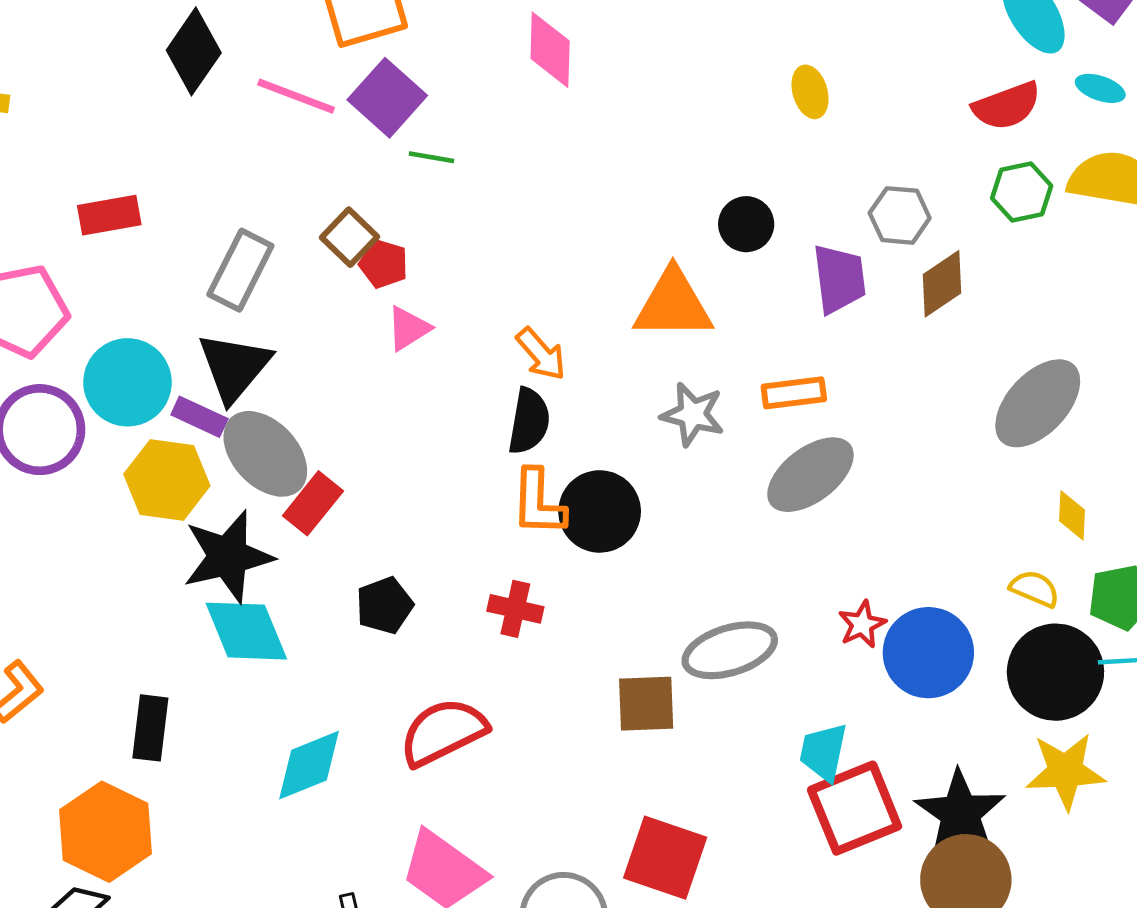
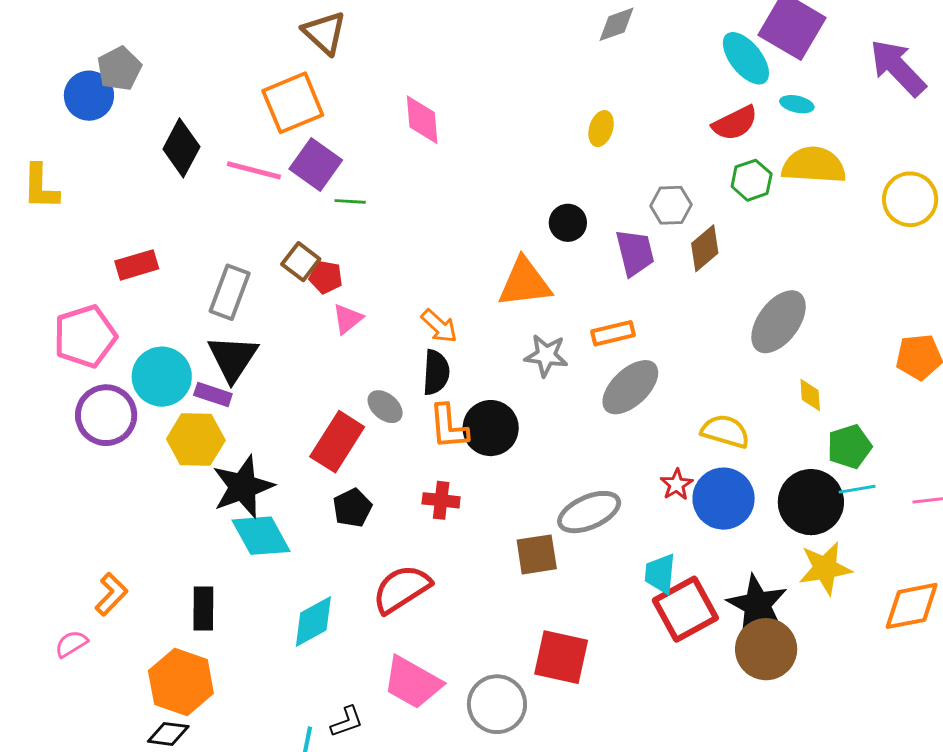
yellow ellipse: (810, 92) -> (601, 129), turned 40
gray ellipse: (265, 454) -> (385, 407), moved, size x0.6
red rectangle: (313, 503) -> (337, 442), moved, size x1.4
yellow semicircle: (1035, 589) -> (725, 431), moved, size x1.4

